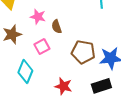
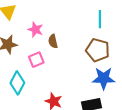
brown pentagon: (83, 52) -> (98, 50), moved

